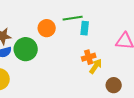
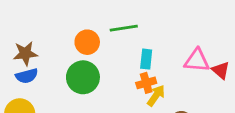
cyan rectangle: (85, 28) -> (146, 59), moved
green circle: (26, 49) -> (83, 77), moved

